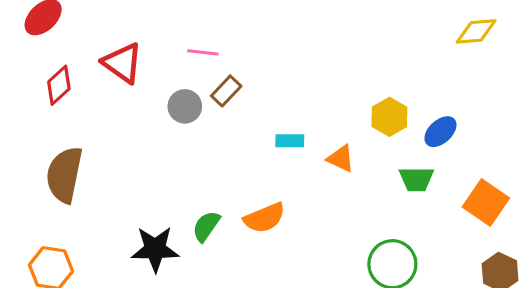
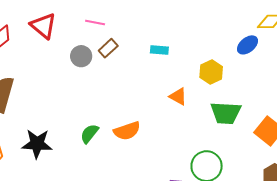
blue ellipse: (440, 132) -> (247, 45), moved
cyan rectangle: (290, 141) -> (159, 50), moved
green trapezoid: (416, 179) -> (226, 113), size x1.4
black star: (155, 249) -> (37, 144), moved

